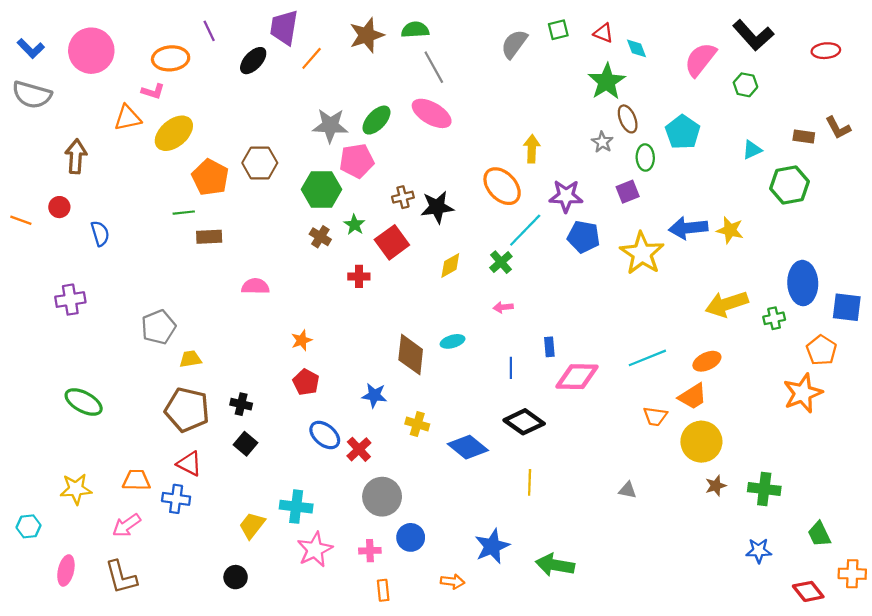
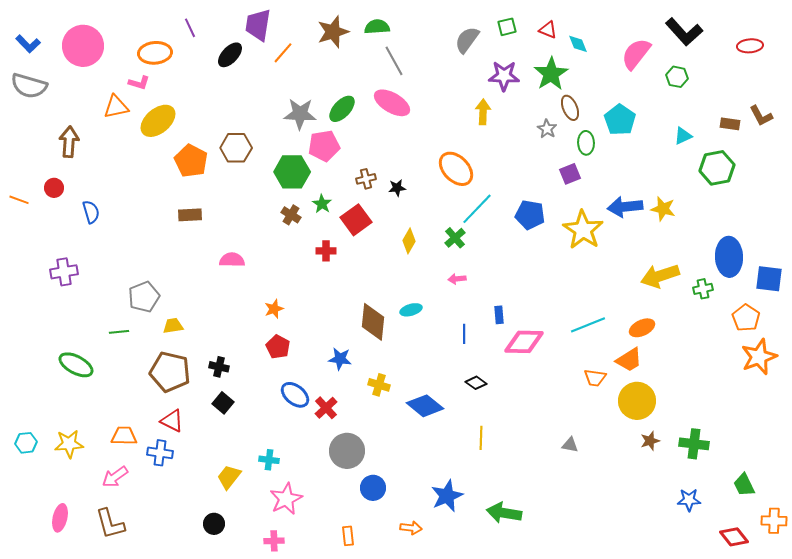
yellow arrow: (532, 149) -> (483, 112), moved
purple star: (566, 196) -> (504, 76), moved
black star: (437, 207) -> (397, 188), size x0.6
green line: (184, 213) -> (119, 332), moved
yellow diamond: (450, 265) -> (409, 241), turned -30
orange star: (803, 393) -> (759, 357), moved
black diamond: (524, 422) -> (476, 383), size x0.6
cyan cross: (296, 507) -> (269, 460), size x0.7
cyan hexagon: (29, 526) -> (26, 443), moved
pink cross: (370, 551) -> (274, 541), moved

